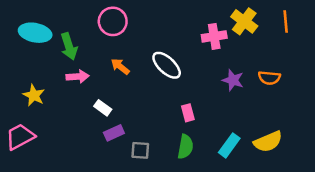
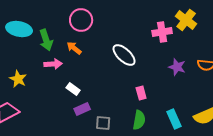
orange arrow: (120, 66) -> (74, 48), moved
cyan rectangle: (229, 145) -> (174, 119), turned -60

